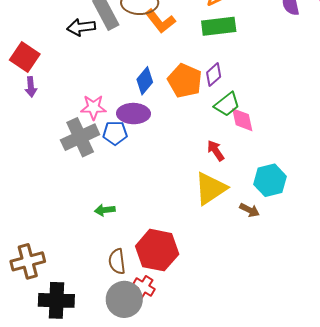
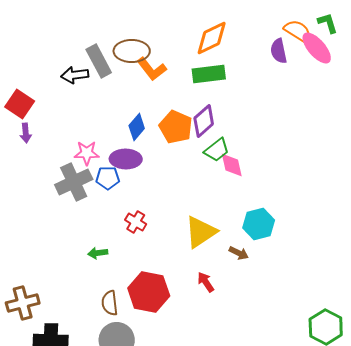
purple diamond: (214, 75) -> (204, 121), size x1.4
red arrow: (216, 151) -> (206, 282), moved
red cross: (144, 287) -> (136, 222), moved

